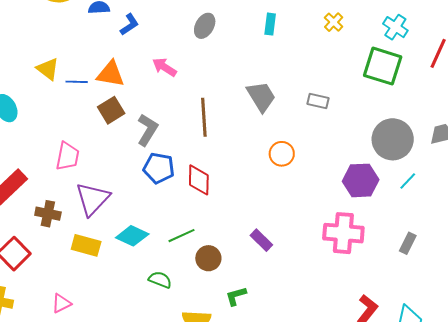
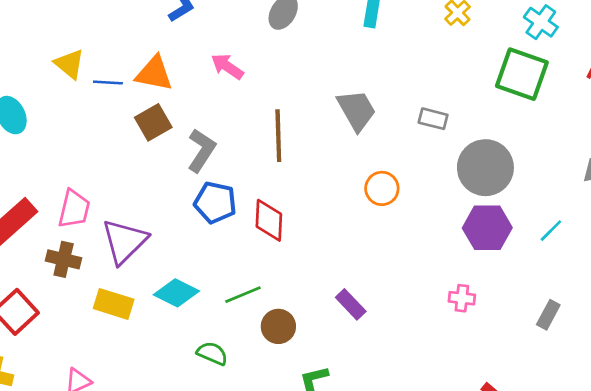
gray circle: (393, 139) -> (485, 168), moved
pink trapezoid: (68, 156) -> (74, 209), moved
pink cross: (343, 233) -> (462, 298), size x0.5

